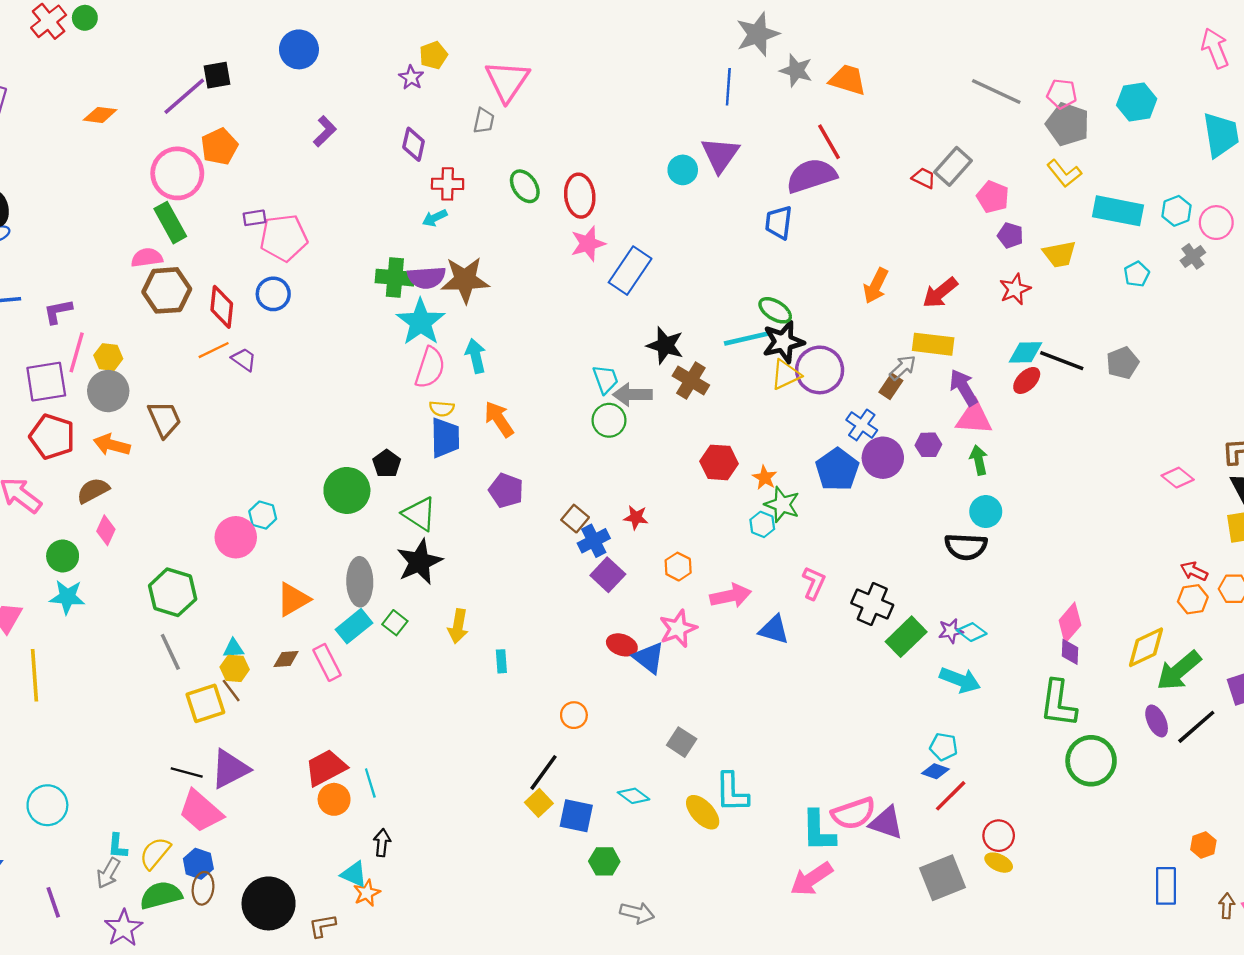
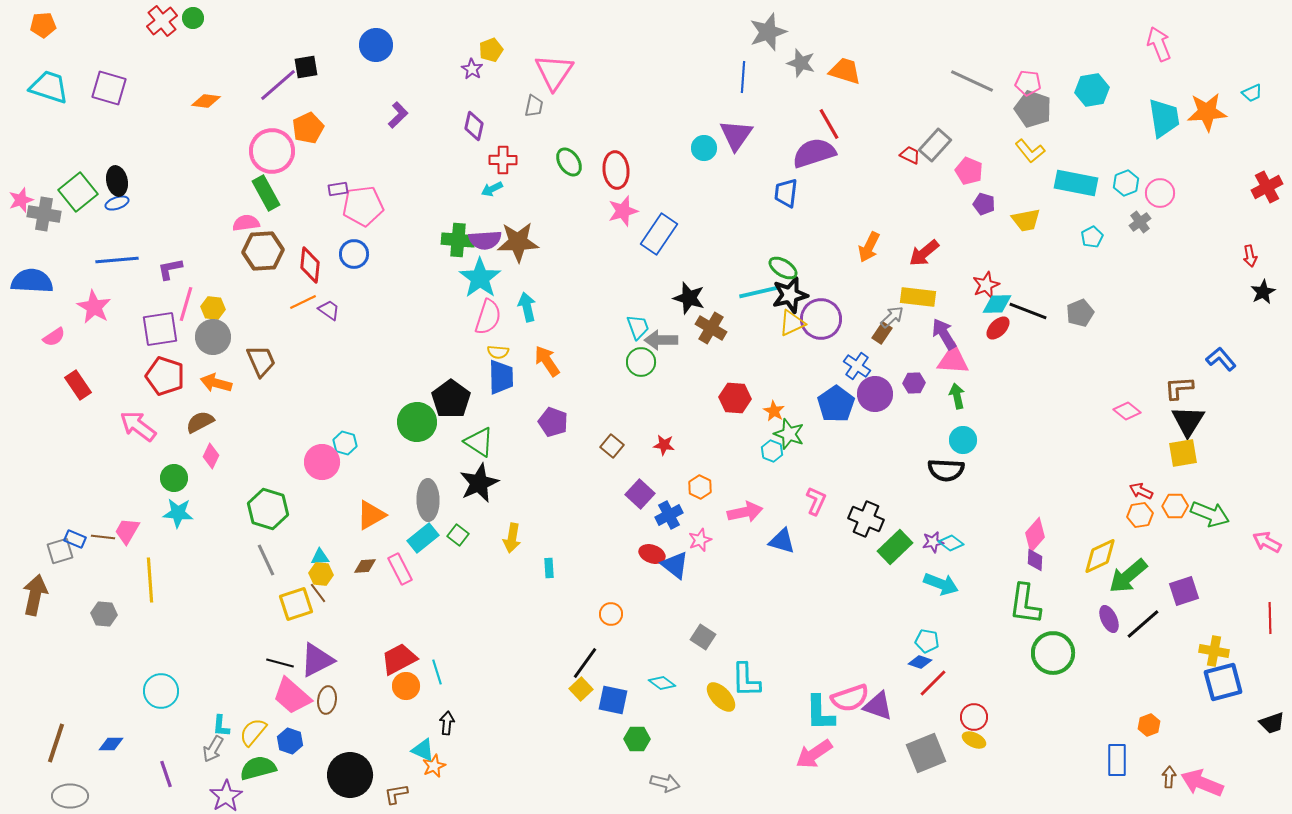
red star: (1015, 289) -> (986, 285), moved
black pentagon: (387, 464) -> (451, 399), size x1.6
blue cross: (594, 541) -> (669, 515), moved
pink star: (678, 629) -> (700, 540), size x0.7
brown ellipse: (203, 888) -> (327, 700), moved

